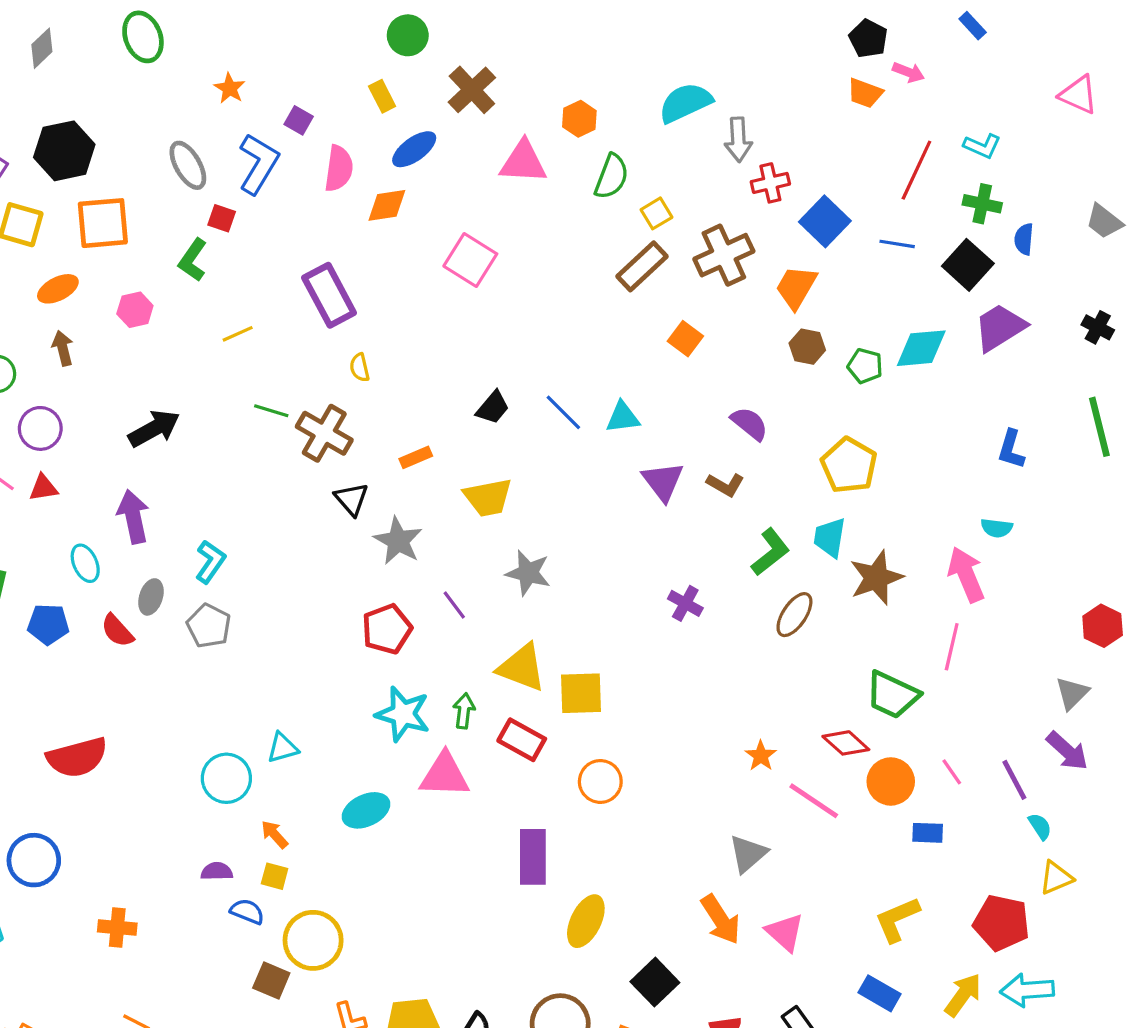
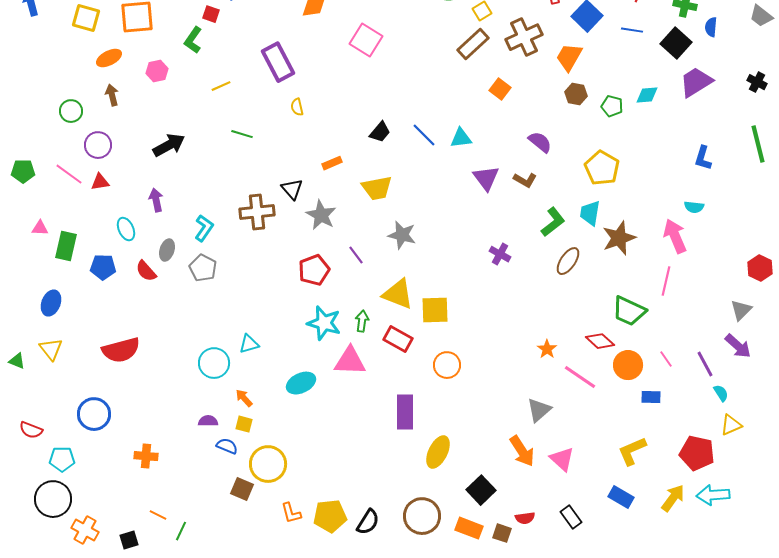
cyan diamond: (921, 348) -> (647, 95), size x0.7
brown cross: (324, 433) -> (257, 212), moved, turned -36
purple arrow: (133, 517) -> (156, 200), size x0.7

